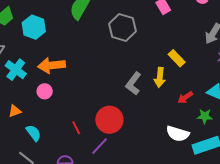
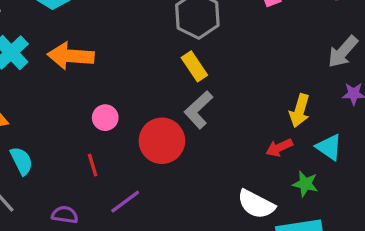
yellow rectangle: (177, 58) -> (194, 66), moved
yellow arrow: (160, 77) -> (300, 111), moved
pink circle: (45, 91) -> (105, 118), moved
red circle: (109, 120) -> (162, 141), moved

